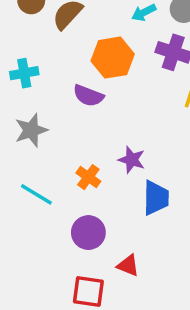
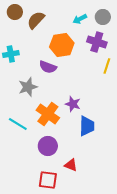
gray star: (31, 130) -> (28, 87), moved
orange cross: (88, 177) -> (48, 114), size x1.6

